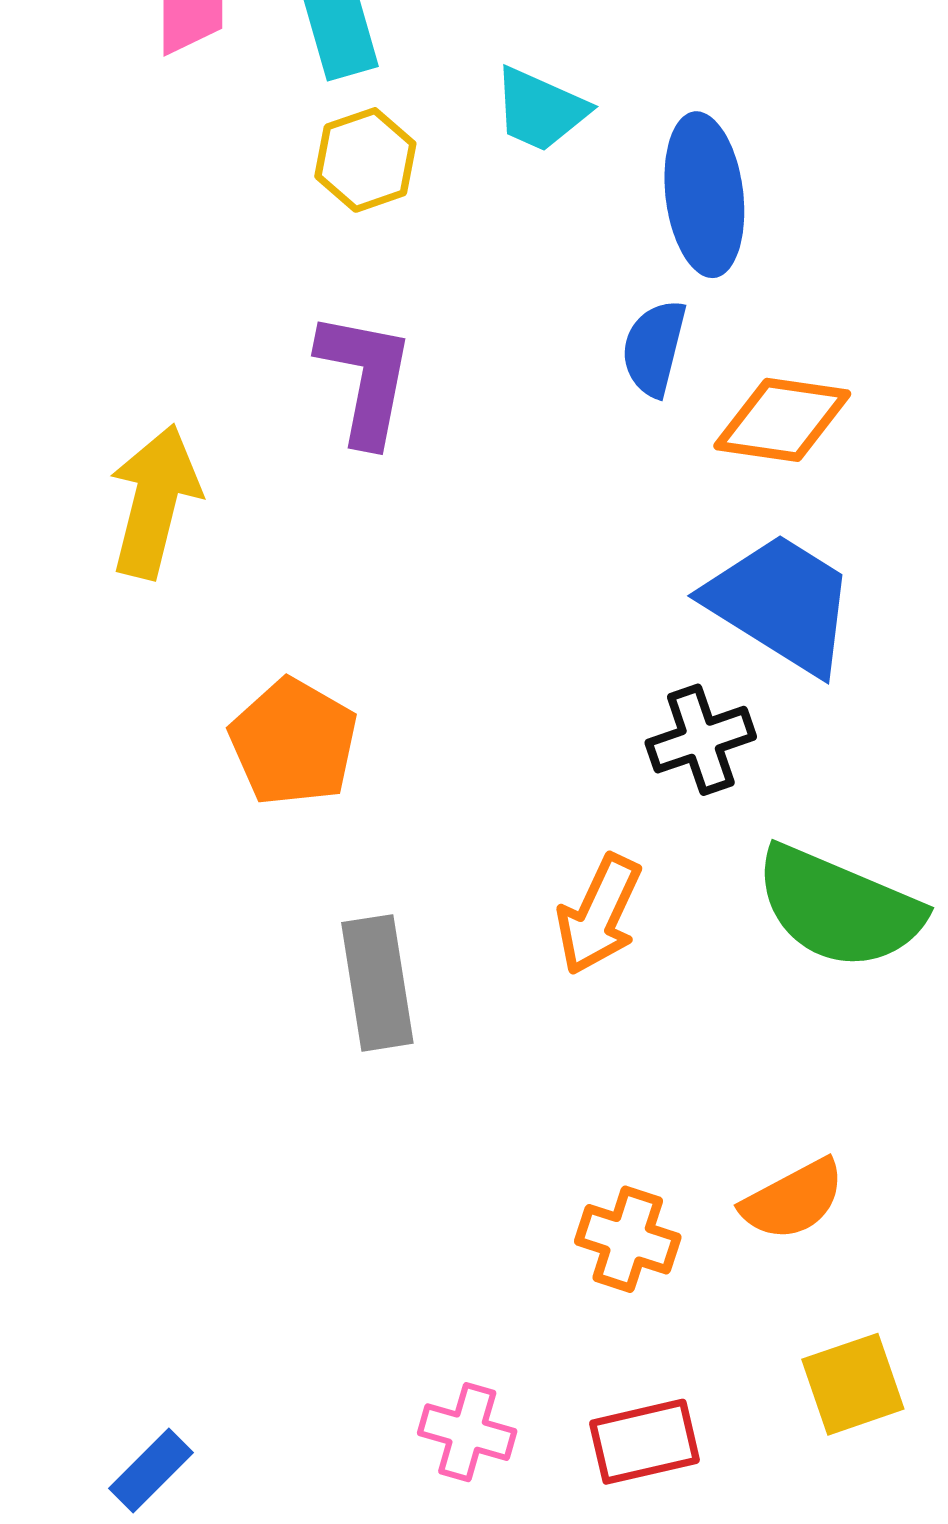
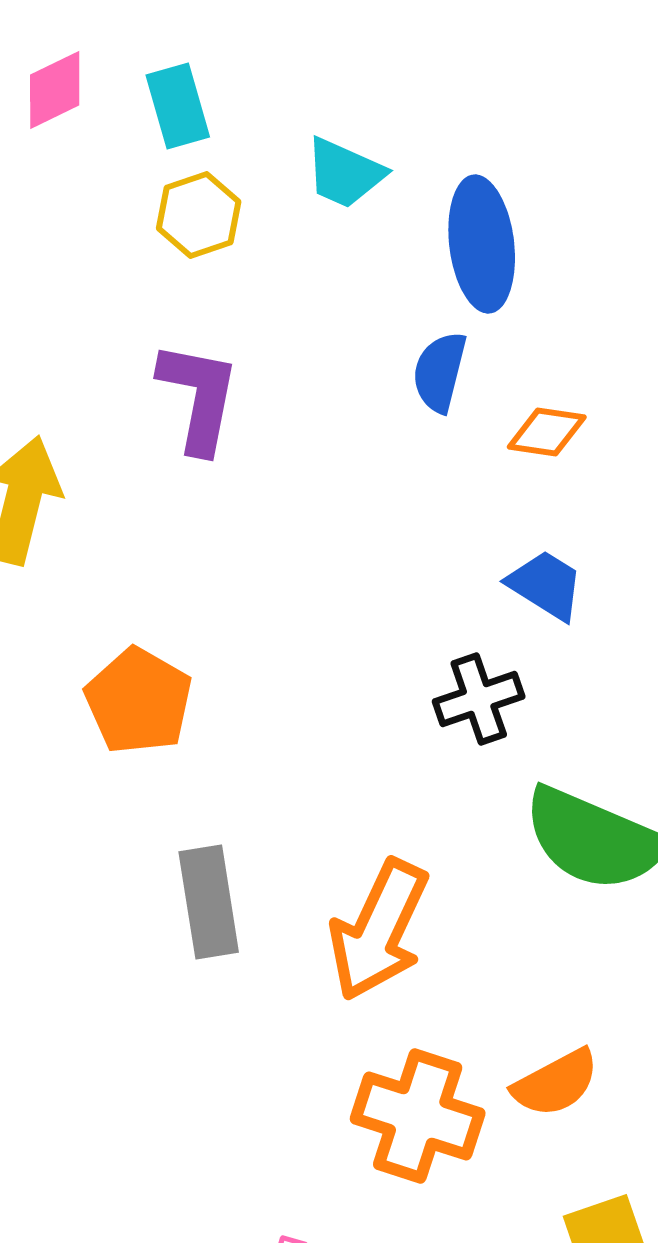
orange diamond: (782, 420) -> (547, 432), size x0.7
blue trapezoid: (781, 603) -> (546, 585), size x0.6
orange arrow: (599, 915) -> (379, 930), moved, size x1.4
orange cross: (628, 1239) -> (418, 1116), size x1.5

